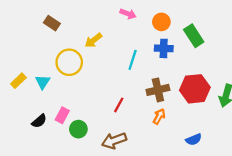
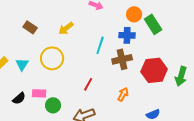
orange circle: (161, 22) -> (134, 14), moved
brown rectangle: (52, 23) -> (30, 27), moved
yellow circle: (69, 62) -> (52, 58), moved
brown cross: (158, 90) -> (122, 59), moved
pink rectangle: (62, 115) -> (39, 93), turned 64

